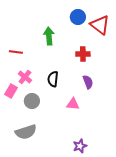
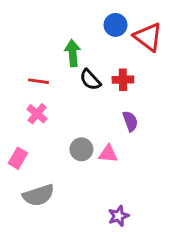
red line: (16, 52) -> (38, 81), moved
black semicircle: (53, 79) -> (90, 80), moved, turned -49
pink rectangle: (11, 91) -> (18, 158), moved
gray circle: (32, 101) -> (81, 149), moved

